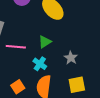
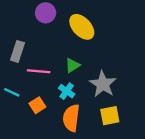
gray star: (71, 58) -> (103, 84), size x1.6
orange square: (18, 87) -> (37, 105), moved

